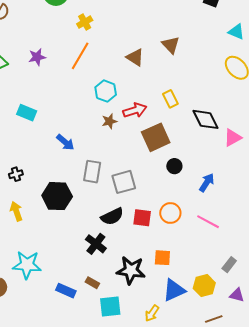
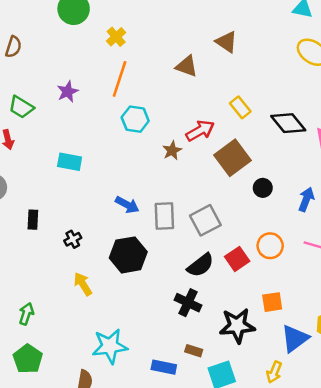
cyan hexagon: (106, 91) -> (135, 119), moved
blue arrow: (65, 142) -> (127, 205), moved
red square: (142, 218) -> (237, 259), turned -30

